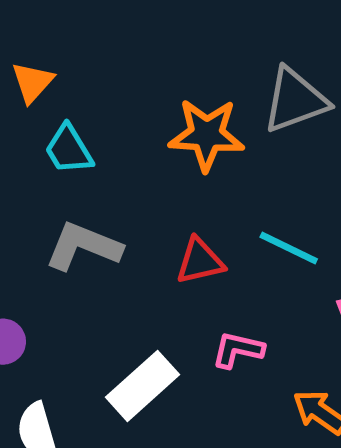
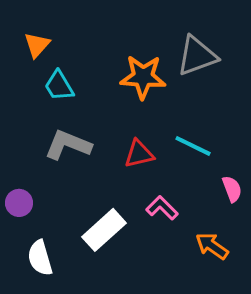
pink L-shape: (238, 350) -> (162, 208), turned 32

